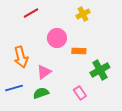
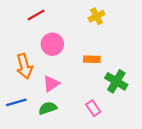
pink circle: (57, 38) -> (52, 44), moved
green cross: (100, 70) -> (116, 81), turned -30

